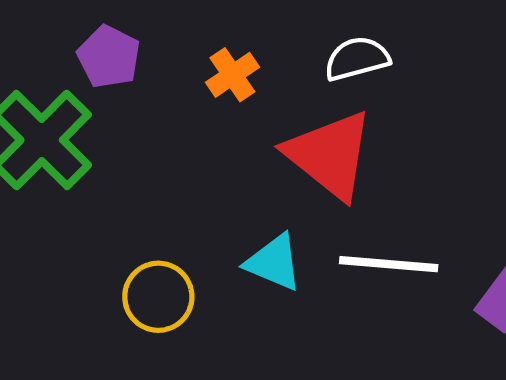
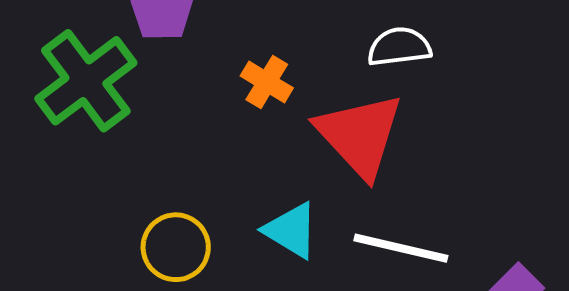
orange cross: (232, 75) -> (267, 82), moved, turned -33

